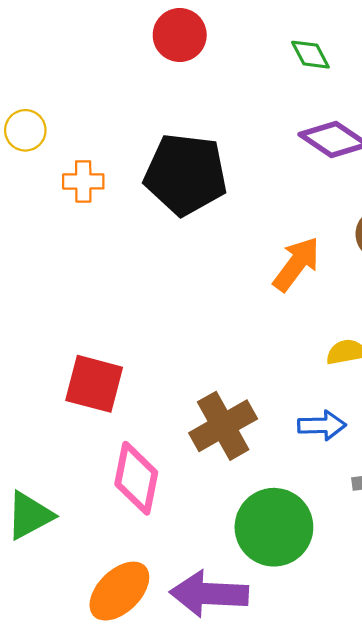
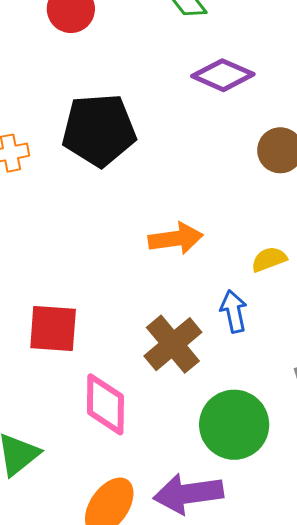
orange arrow: (296, 264) -> (176, 239), moved, turned 56
blue arrow: (322, 425) -> (234, 311), moved, turned -90

